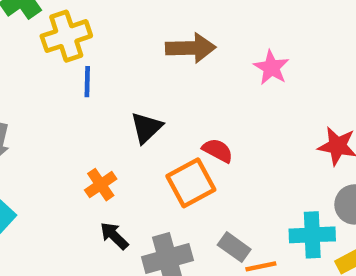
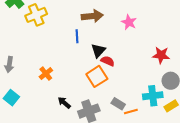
blue line: (87, 82) -> (77, 36), moved
black triangle: (146, 128) -> (98, 51), moved
orange cross: (101, 185) -> (46, 74), moved

